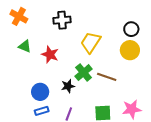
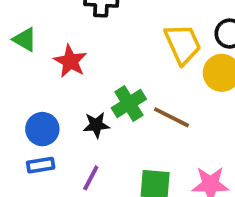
yellow trapezoid: (91, 42) -> (183, 44), moved, turned 115

